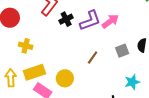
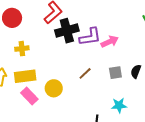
black cross: (66, 19) -> (67, 31), size x1.6
yellow cross: (26, 46) -> (22, 49), turned -32

